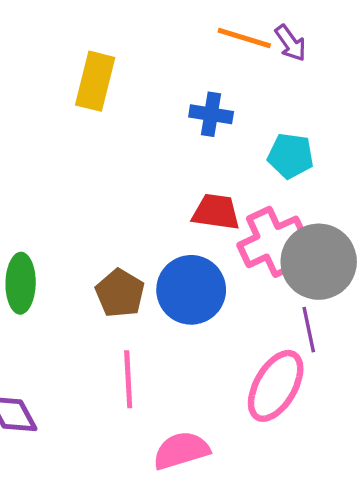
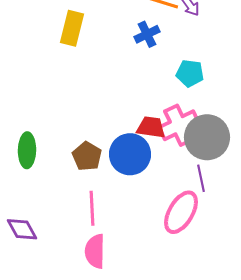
blue cross: (211, 114) -> (147, 34), moved, turned -35
red trapezoid: (216, 212) -> (151, 127), moved
pink semicircle: (181, 450) -> (95, 251), moved, turned -72

